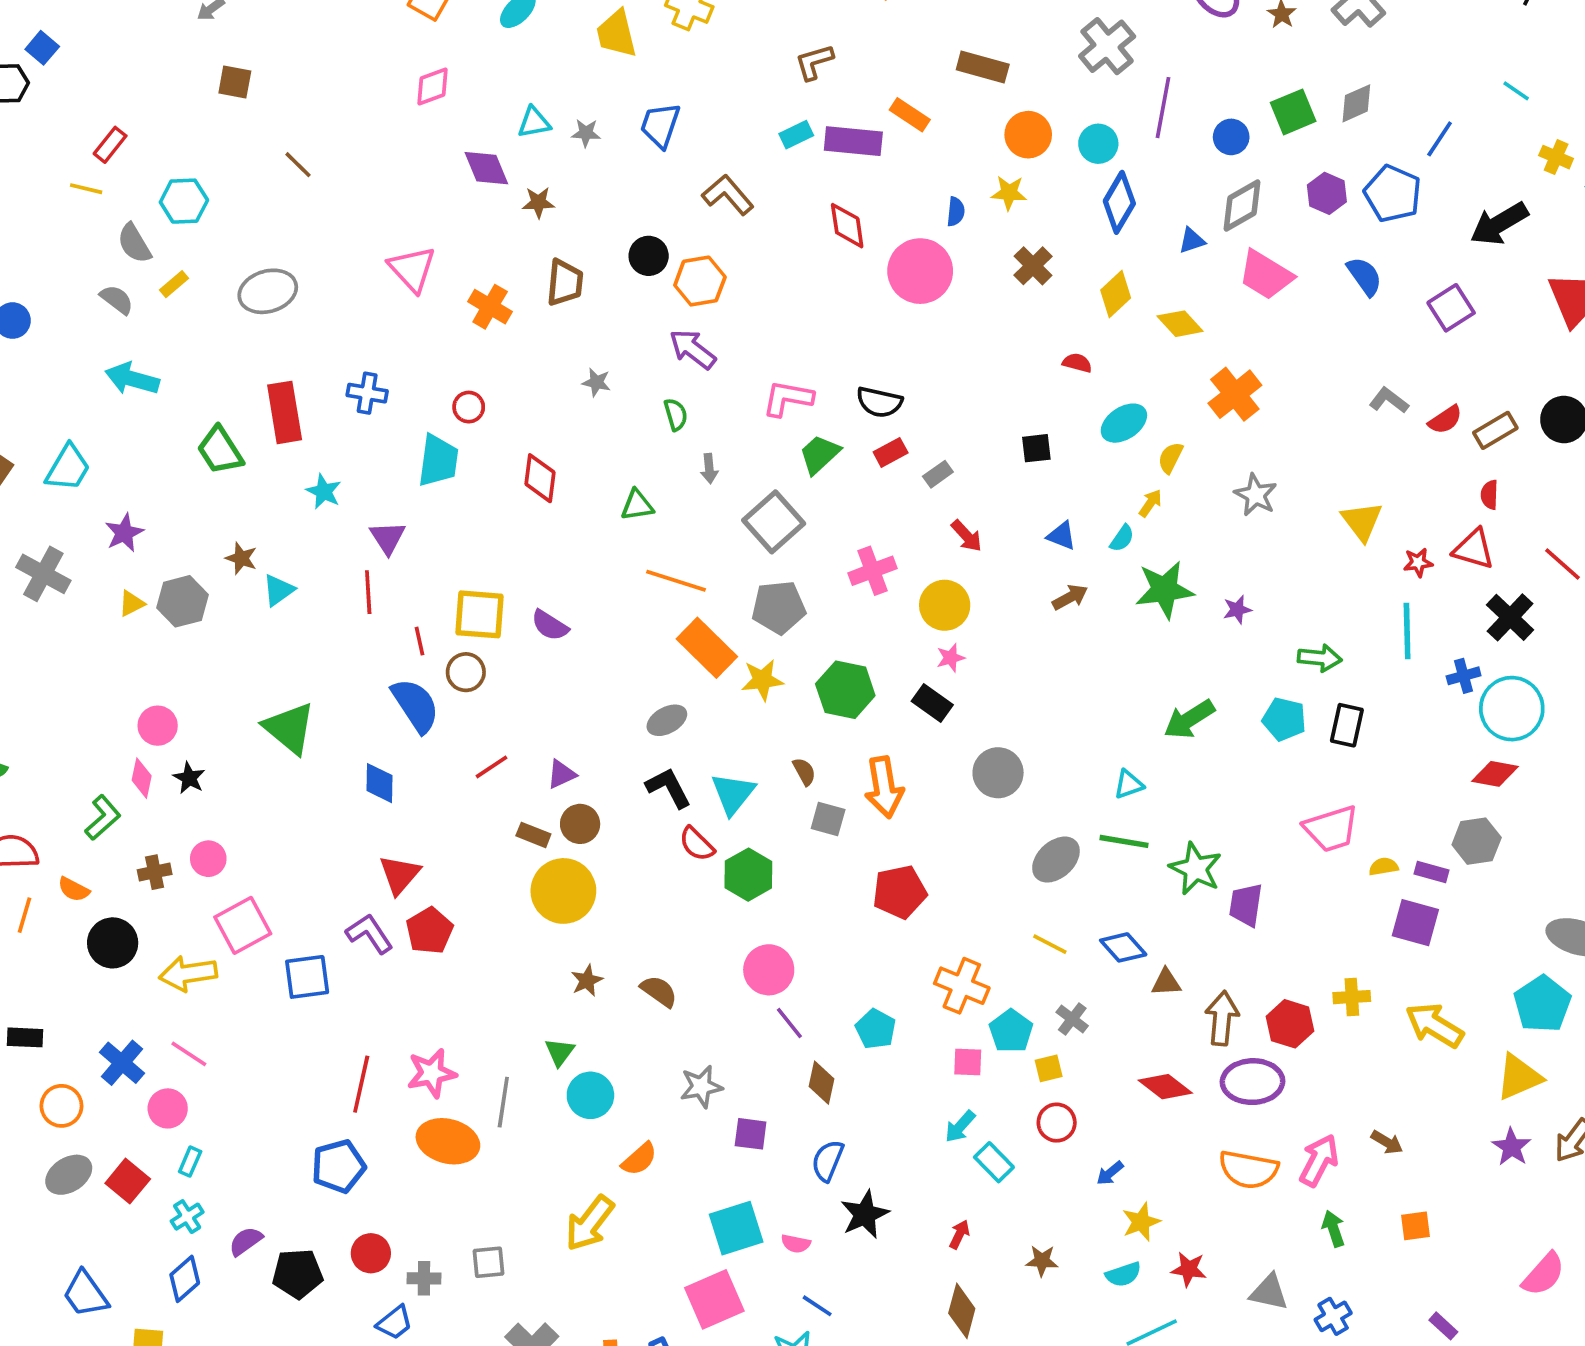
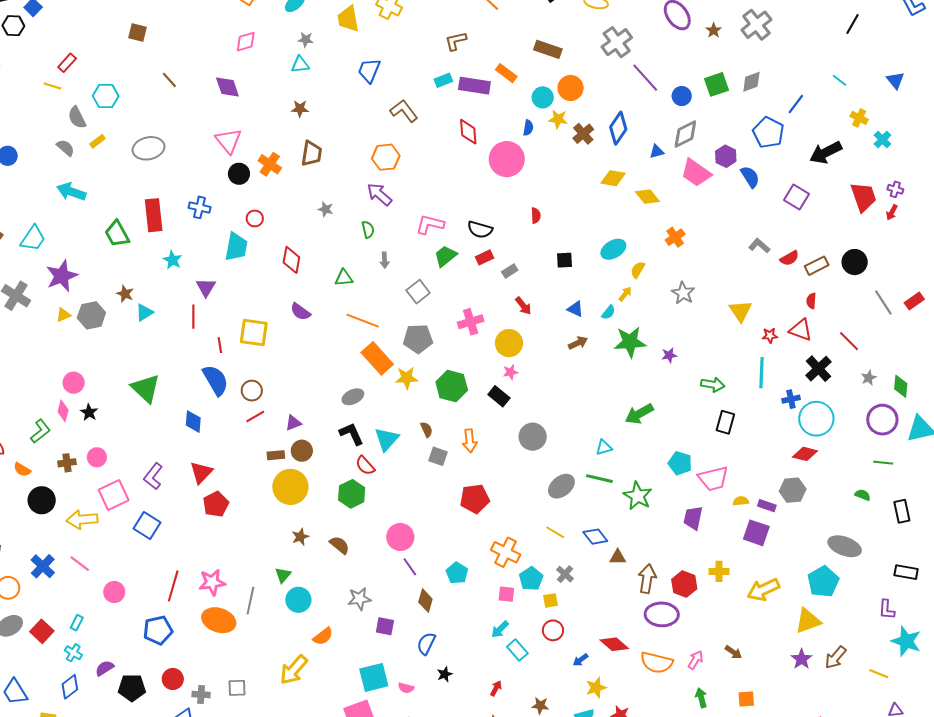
purple line: (1163, 108) -> (645, 78), turned -56
gray star: (586, 133) -> (306, 40), moved
cyan circle: (1098, 144) -> (543, 97), moved
purple diamond: (486, 168) -> (227, 87), moved
purple hexagon: (1327, 193) -> (726, 156), moved
black circle: (649, 256) -> (239, 174), moved
brown cross: (1033, 266) -> (583, 134), moved
yellow diamond: (1116, 294) -> (613, 178), turned 50
purple square: (1451, 308) -> (796, 197), turned -30
red semicircle: (1077, 363) -> (536, 216), moved, turned 70
orange cross: (1235, 394) -> (675, 237), size x0.7
gray square: (774, 522) -> (418, 292), size x0.7
purple star: (124, 533) -> (62, 276), size x1.5
purple semicircle: (550, 625) -> (300, 312), moved
brown circle: (466, 672) -> (252, 391), moved
cyan pentagon: (1284, 719) -> (680, 463), moved
orange arrow: (884, 787) -> (470, 441), size x0.7
brown rectangle: (533, 835) -> (276, 455), turned -30
green hexagon: (748, 875) -> (352, 494), moved
purple trapezoid: (1246, 905) -> (693, 518), moved
purple L-shape: (369, 934) -> (153, 476), moved, turned -112
blue square: (307, 977) -> (147, 525), turned 36
yellow arrow: (1434, 1025) -> (763, 590), turned -60
red diamond: (1165, 1087) -> (614, 644), moved
pink circle: (168, 1108) -> (114, 592), moved
pink arrow: (1319, 1160) -> (696, 660), size x0.7
black star: (865, 1214) -> (445, 674), size x0.6
cyan cross: (187, 1217) -> (73, 653), turned -30

